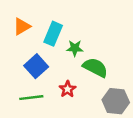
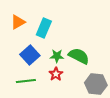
green star: (75, 48) -> (57, 56), moved

